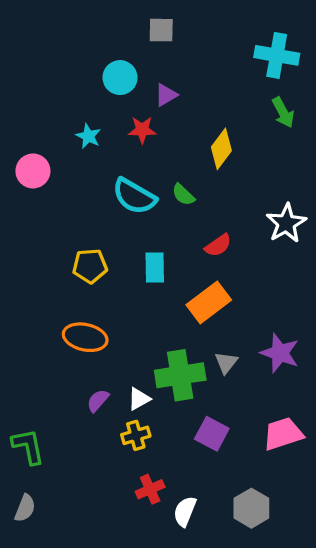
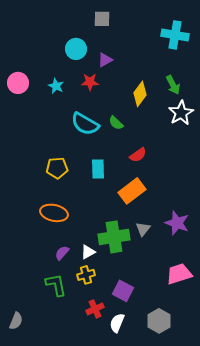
green arrow: (283, 112) -> (173, 85), moved
pink circle: (33, 171) -> (18, 83), moved
white star: (286, 223) -> (181, 113), moved
purple square: (212, 434) -> (123, 291), moved
green L-shape: (28, 446) -> (56, 285), moved

